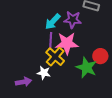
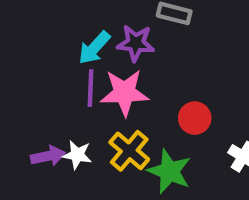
yellow cross: (55, 57) -> (129, 151), moved
green star: (86, 68) -> (169, 171), moved
purple arrow: (24, 82) -> (48, 156), moved

